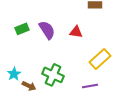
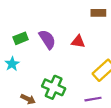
cyan star: (14, 74) -> (12, 64), moved

